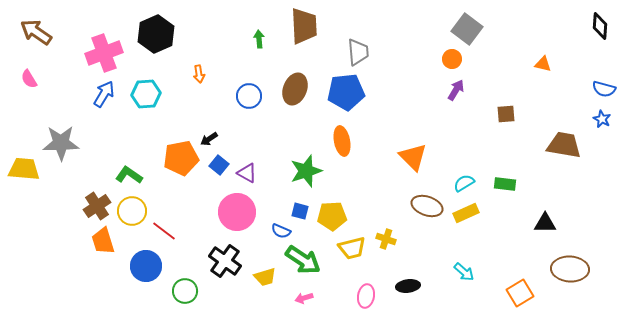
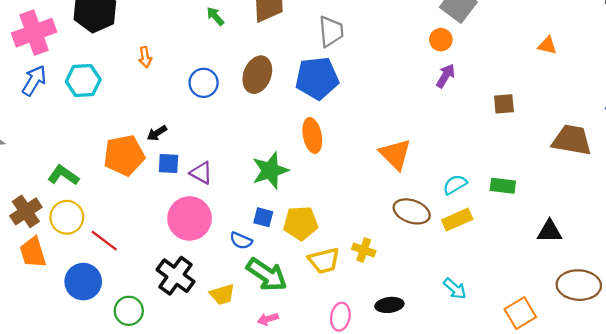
green arrow: (259, 39) -> (215, 16), turned -36
blue square: (219, 165) -> (169, 164), turned -36

